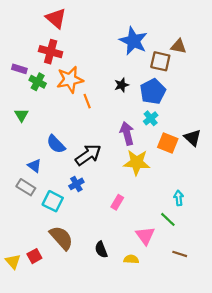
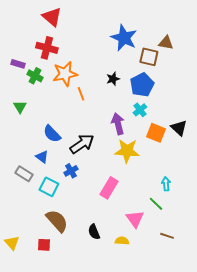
blue triangle: (34, 166) -> (42, 157), moved
pink rectangle: (117, 202) -> (109, 188), size x1.5
red square: (34, 256) -> (44, 245), moved, turned 32

